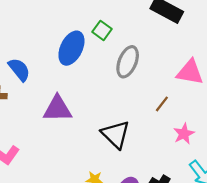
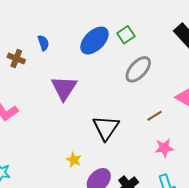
blue semicircle: (19, 70) -> (43, 43), size x0.7
purple triangle: (57, 109) -> (64, 88), turned 44

